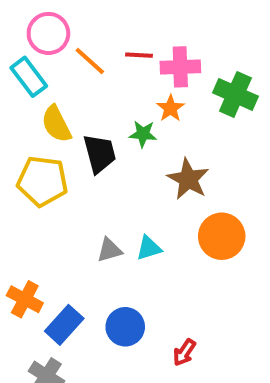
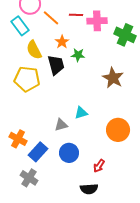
orange star: (170, 108) -> (62, 42), moved
brown star: (188, 179) -> (113, 78), moved
orange circle: (222, 236) -> (118, 130), moved
gray triangle: (109, 250) -> (61, 125), moved

